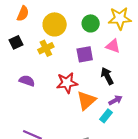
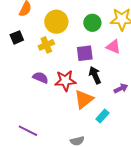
black arrow: (107, 76) -> (95, 75), moved
purple semicircle: (27, 81) -> (41, 78), moved
purple arrow: (115, 100) -> (121, 88), moved

